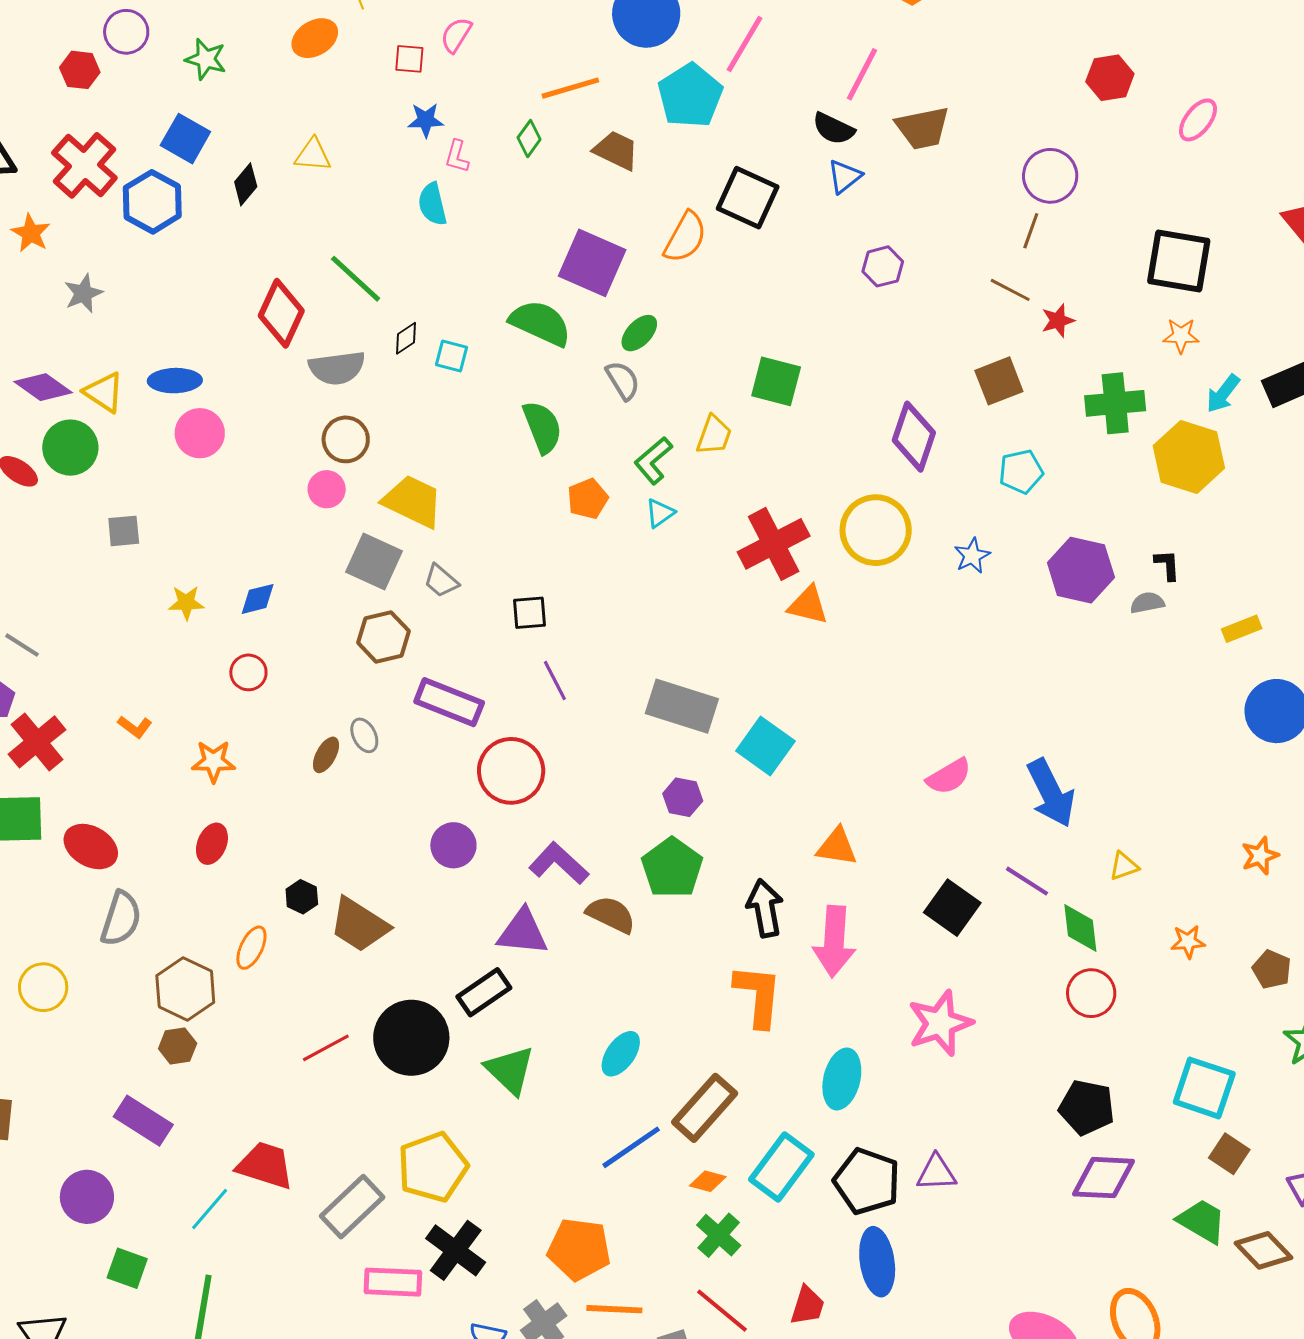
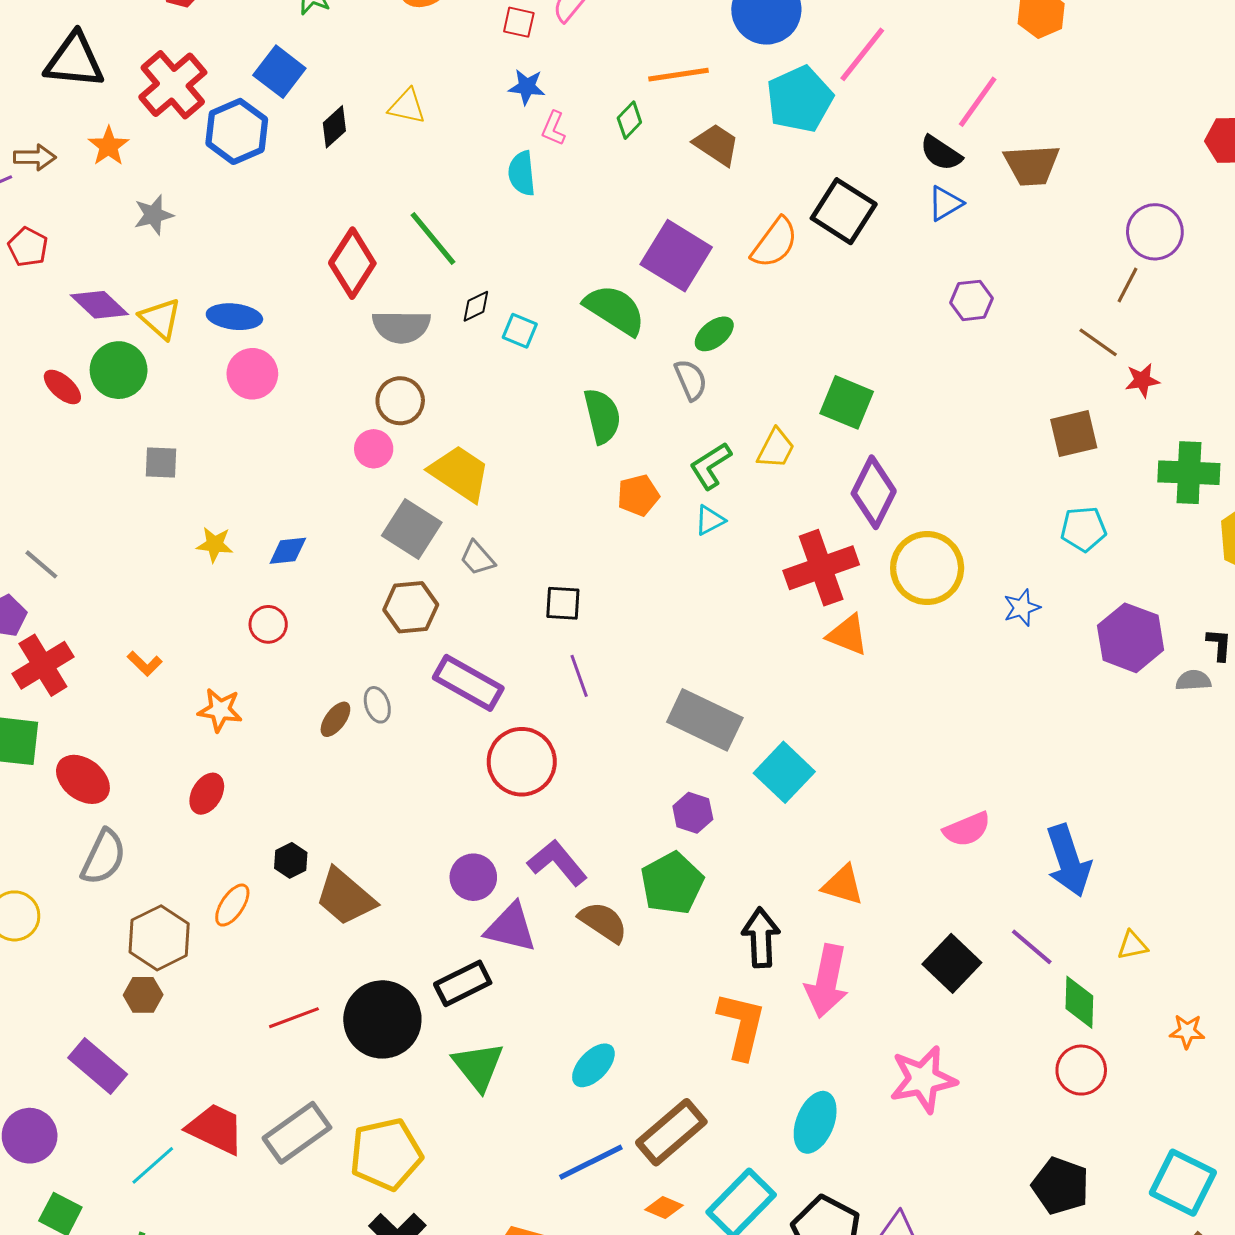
purple diamond: (914, 437) -> (874, 492), moved
purple circle: (453, 845) -> (473, 877), moved
gray rectangle: (352, 1207) -> (297, 1133), moved

